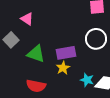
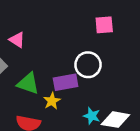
white circle: (96, 39) -> (88, 65), moved
yellow star: (63, 68) -> (52, 101), moved

